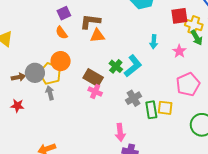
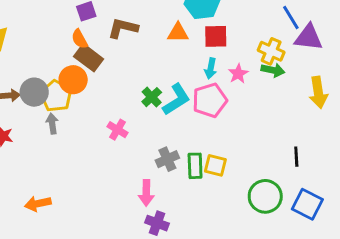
red square: (179, 16) -> (216, 36), moved
orange triangle: (97, 36) -> (178, 33), moved
green arrow: (197, 38) -> (273, 70), turned -56
pink star: (179, 51) -> (238, 74), moved
brown rectangle: (93, 78) -> (89, 58), moved
pink pentagon: (188, 84) -> (210, 100), moved
gray cross: (133, 98) -> (167, 159), moved

